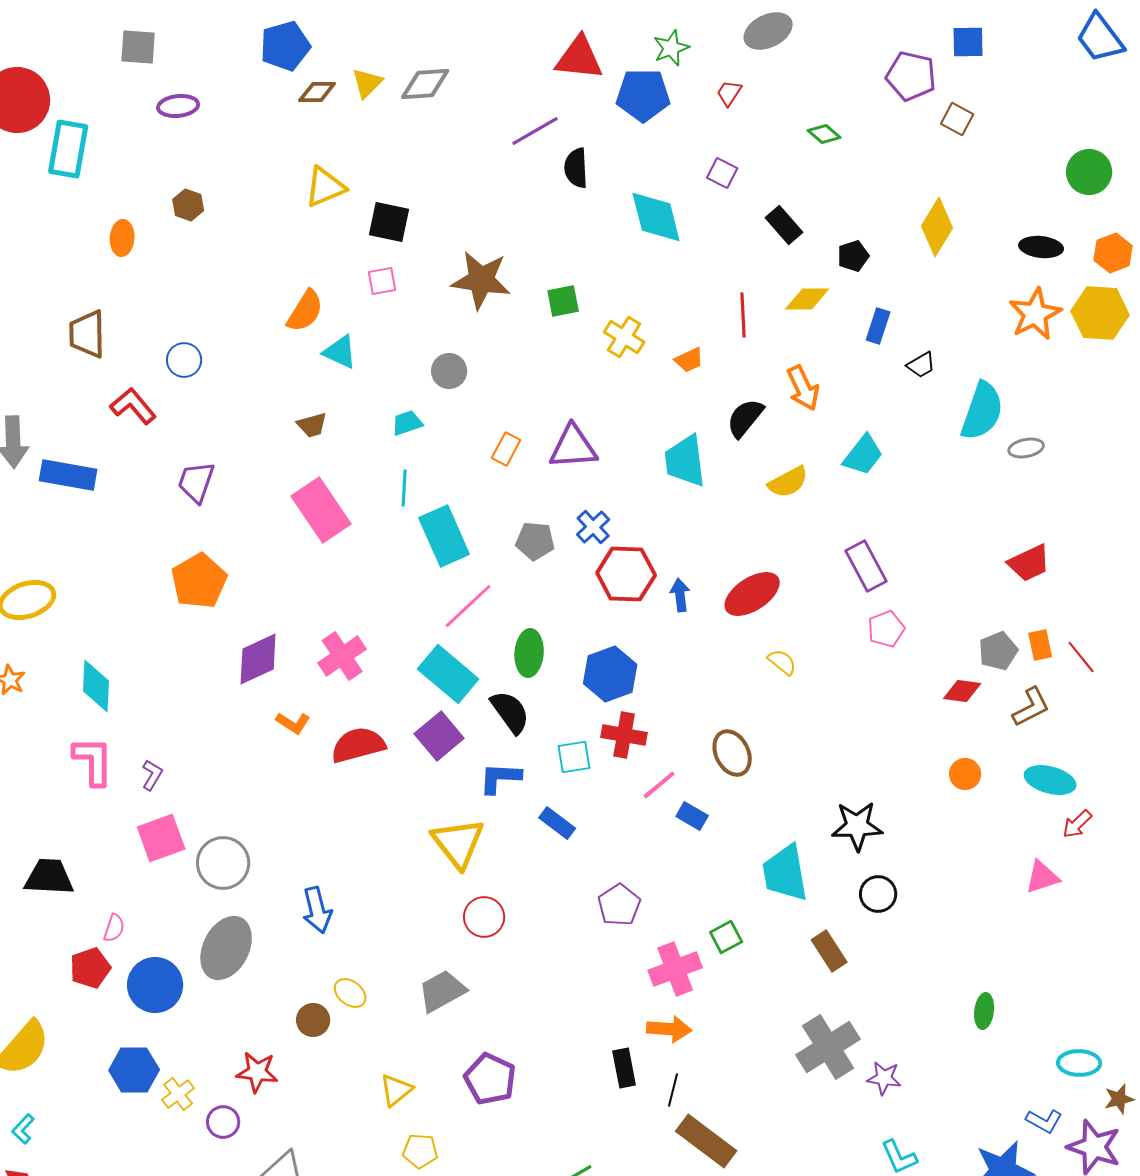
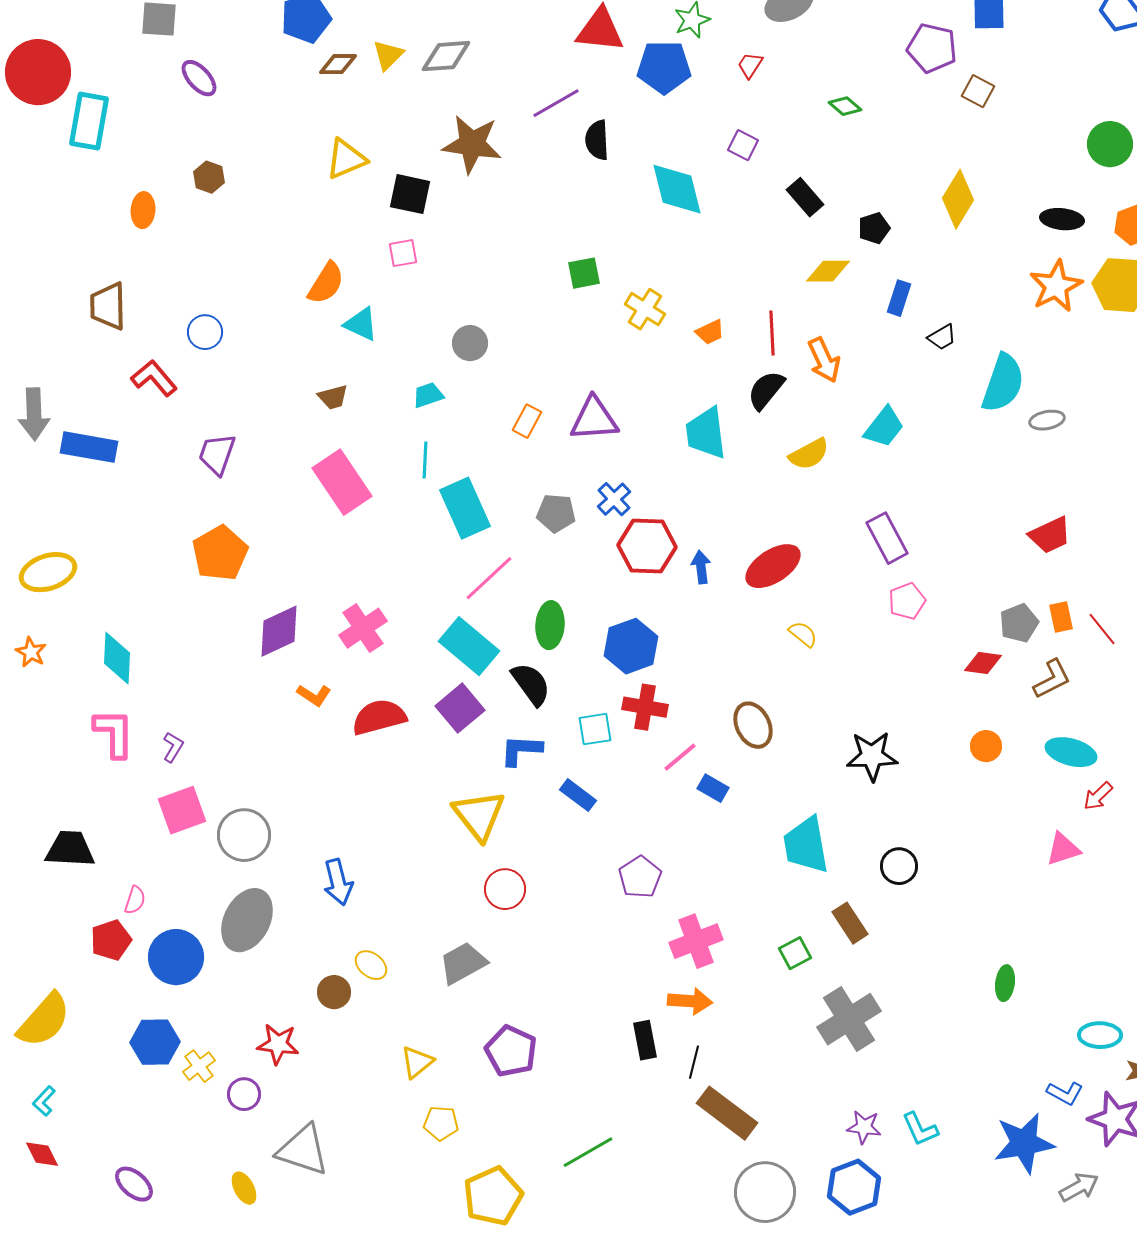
purple ellipse: (178, 106) -> (199, 78), turned 54
brown star: (481, 280) -> (472, 144), moved
red line: (743, 315) -> (772, 333), moved
black star: (857, 826) -> (872, 756), moved
green square: (726, 937) -> (795, 953), moved
purple star: (884, 1078) -> (864, 1127), moved

